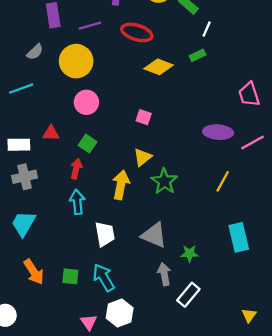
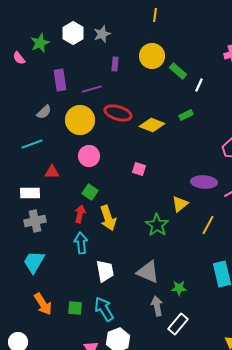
white line: (207, 29) -> (199, 85), moved
red ellipse: (137, 32) -> (118, 113), moved
red triangle: (51, 133) -> (52, 172), moved
yellow triangle: (143, 157) -> (180, 204), moved
yellow arrow: (121, 185) -> (108, 218), moved, turned 150

